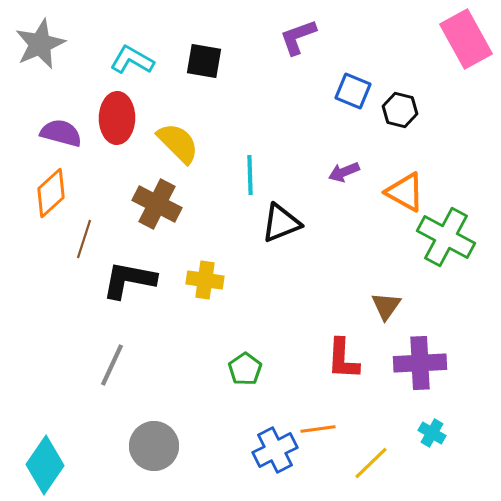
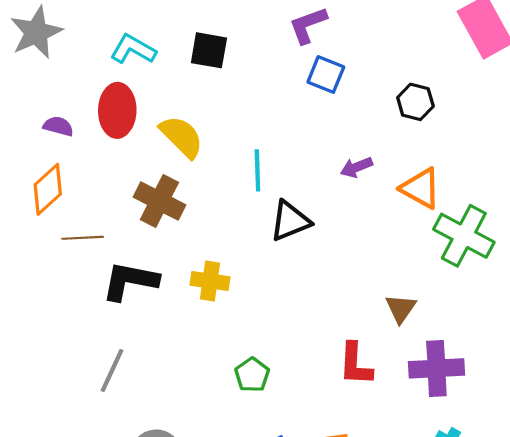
blue square: (353, 91) -> (326, 75), moved
purple semicircle: (61, 133) -> (58, 126), size x0.7
brown line: (84, 239) -> (83, 238), turned 69

